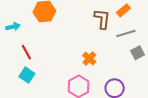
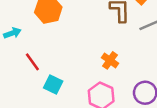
cyan square: (27, 75) -> (53, 85), moved

